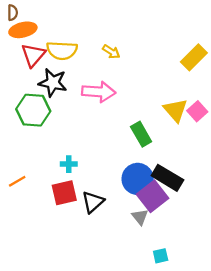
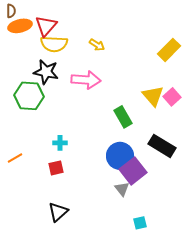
red triangle: (33, 55) -> (46, 26), moved
black rectangle: (167, 178) -> (162, 146), moved
red square: (64, 193) -> (56, 168), size x0.7
black triangle: (93, 202) -> (58, 212), moved

